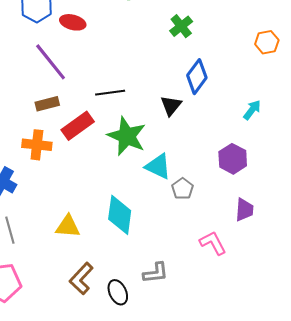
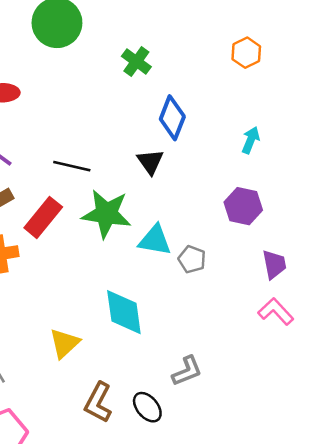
black line: (110, 93) -> (72, 166), turned 36
yellow triangle: (68, 226) -> (64, 343), turned -32
pink L-shape: (213, 243) -> (276, 311), moved

